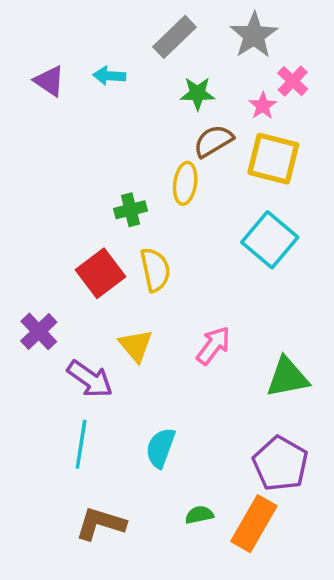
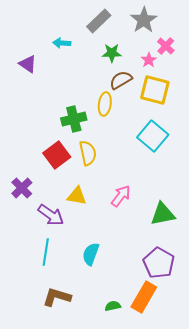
purple triangle: (49, 81) -> (28, 64), moved
green cross: (130, 210) -> (74, 119), size x1.4
yellow triangle: (136, 346) -> (77, 196), turned -40
green semicircle: (199, 515) -> (113, 306), moved

